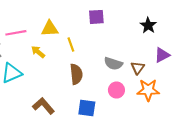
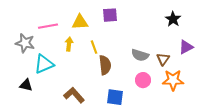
purple square: (96, 17) -> (110, 15), moved
yellow line: (71, 44) -> (94, 47), moved
yellow arrow: (38, 52) -> (69, 44), turned 56

